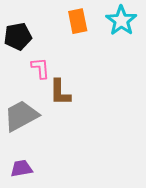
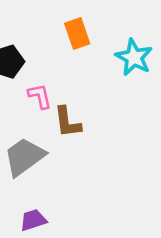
cyan star: (121, 21) -> (134, 57), moved

